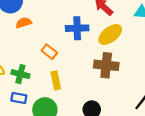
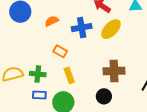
orange semicircle: (24, 23) -> (52, 21), moved
brown cross: (106, 65) -> (114, 71), moved

